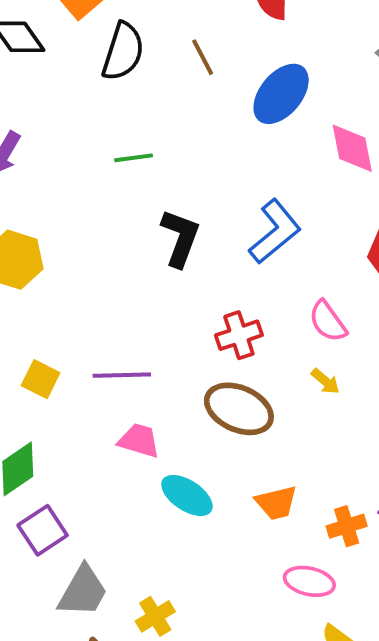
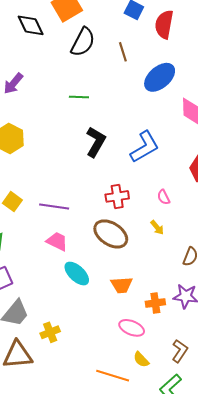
pink semicircle: (328, 321) -> (164, 197), size x0.7

